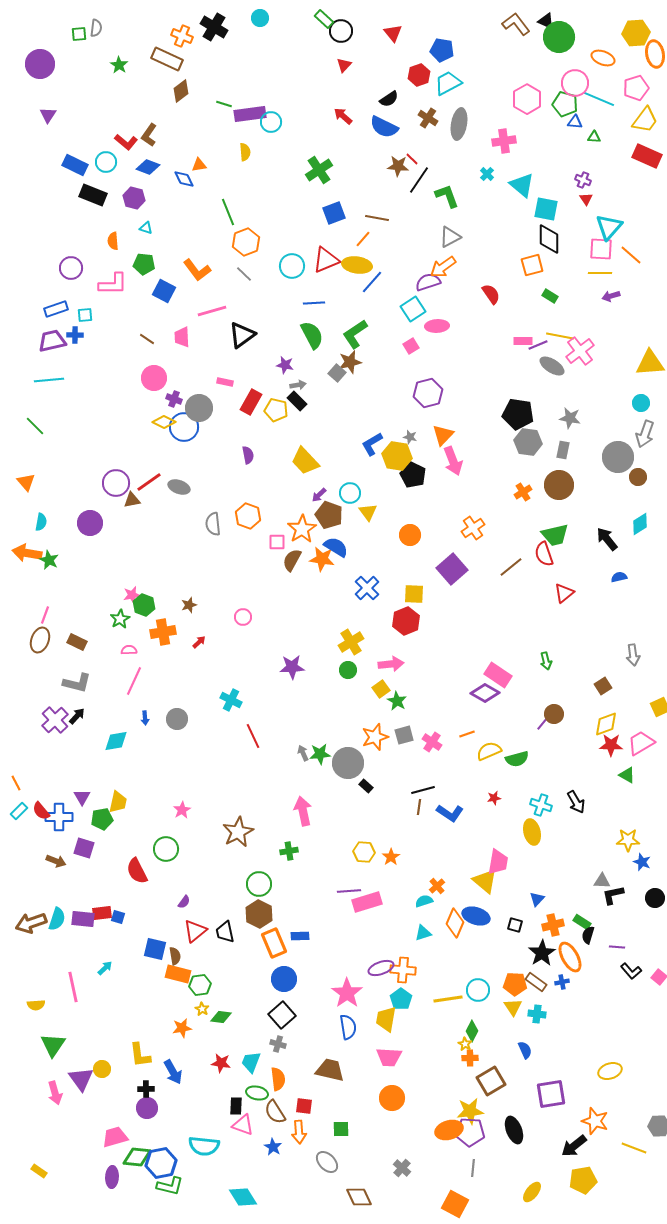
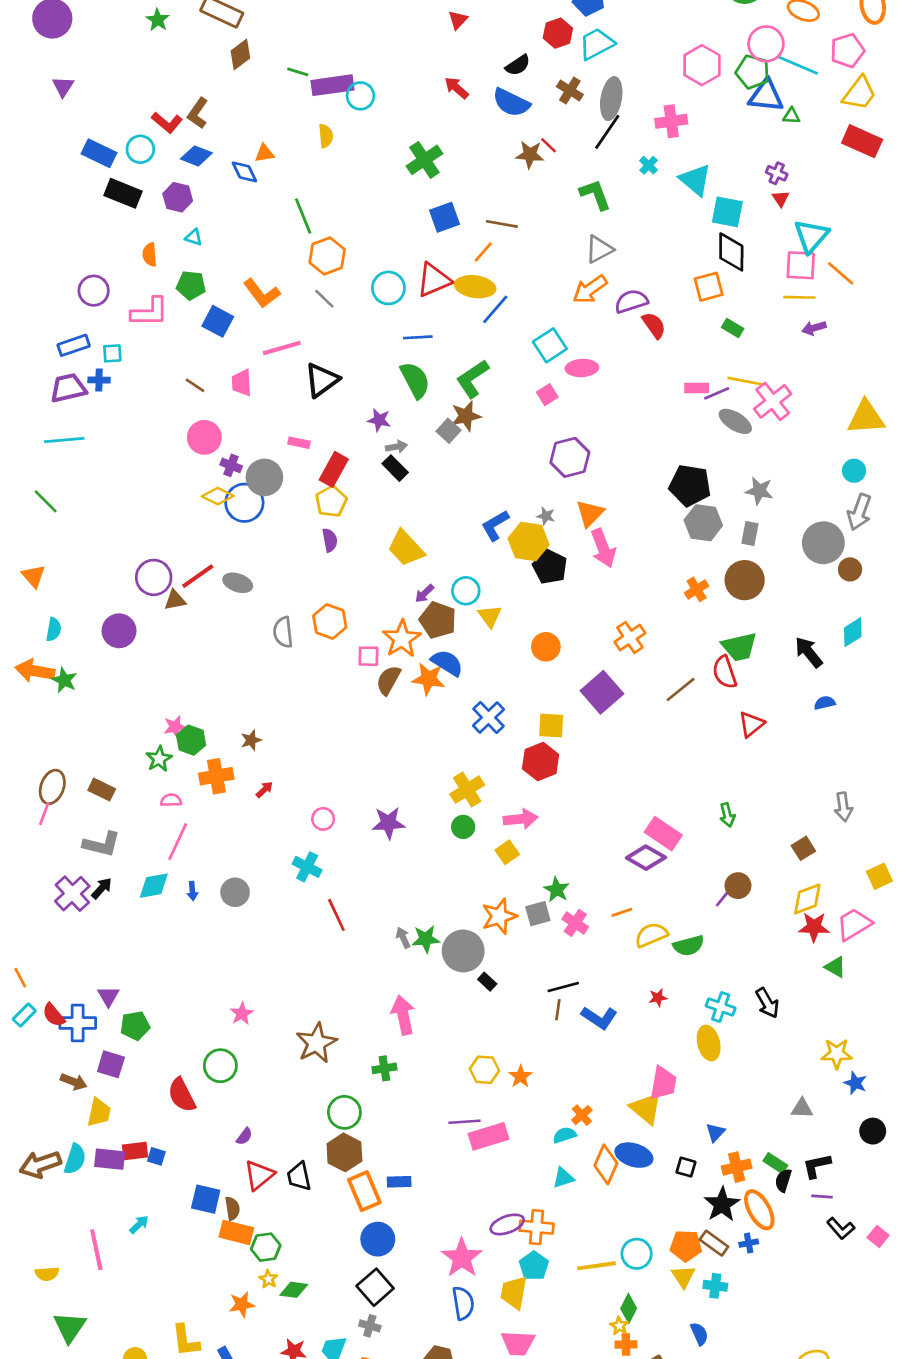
blue triangle: (575, 122) -> (766, 96), size x1.8
black line: (419, 180) -> (607, 132), moved
purple semicircle: (428, 282) -> (631, 301), moved
yellow pentagon: (276, 410) -> (331, 501), moved, turned 30
pink line: (45, 615) -> (44, 814), moved
pink circle: (243, 617) -> (323, 819), moved
green star: (397, 701) -> (557, 890), moved
cyan diamond: (116, 741) -> (154, 886), moved
yellow trapezoid: (118, 802) -> (99, 1112), moved
black L-shape: (613, 895) -> (817, 1166), moved

